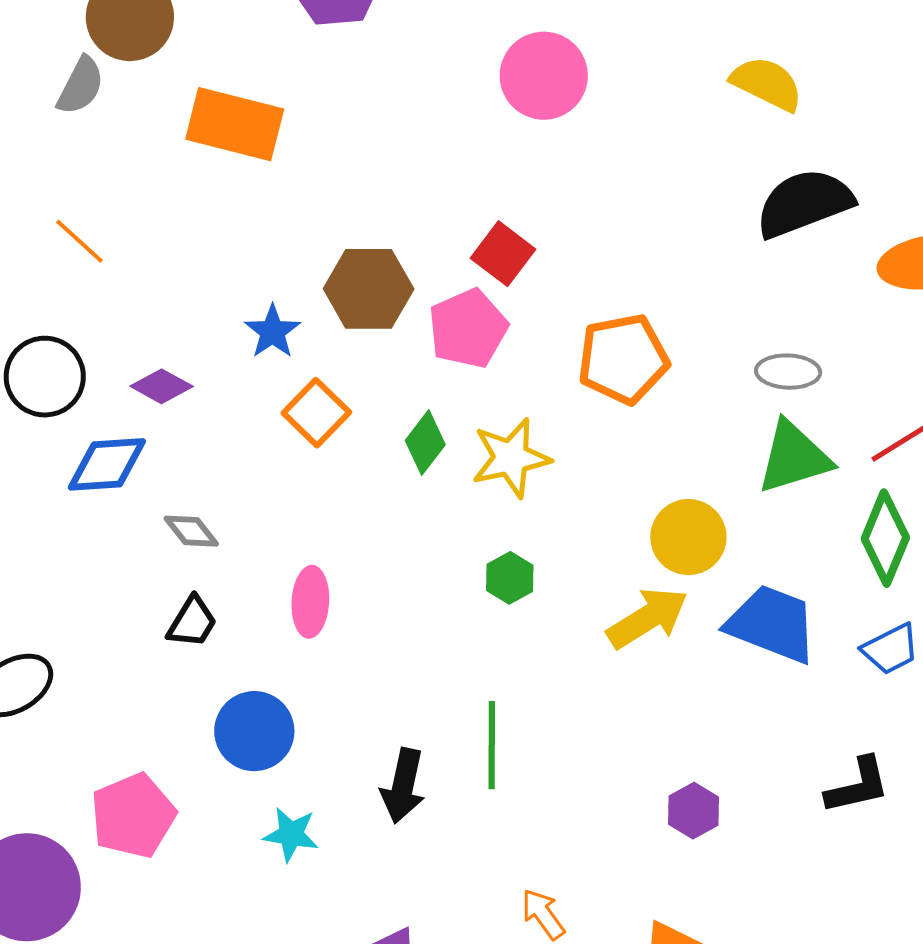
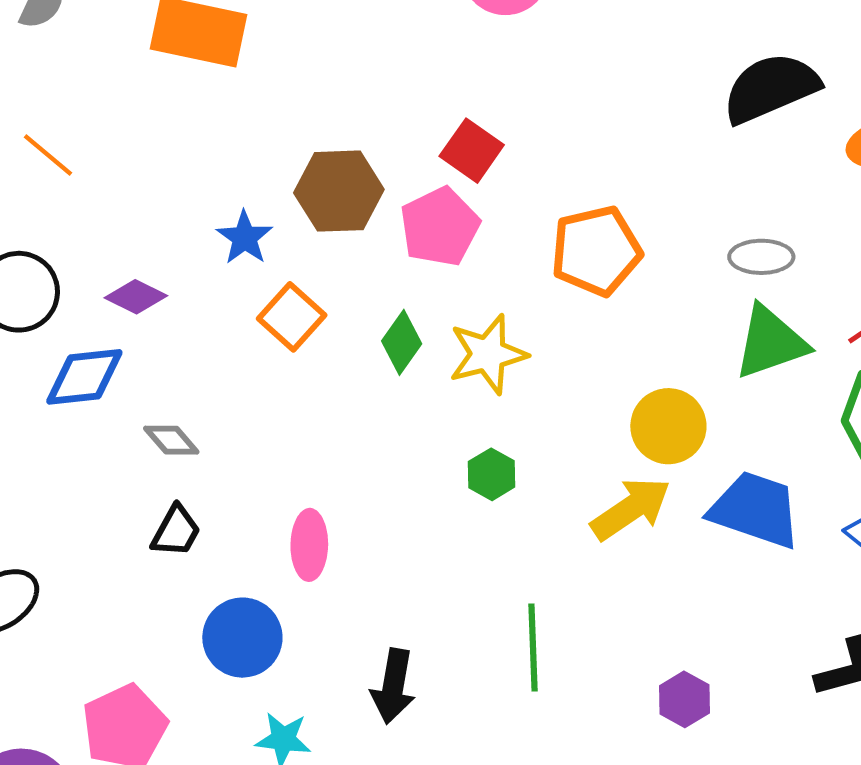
pink ellipse: (310, 602) -> (309, 545), moved
green line: (492, 745) -> (533, 647), moved

